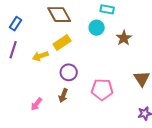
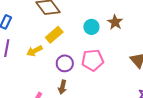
cyan circle: (97, 28) -> (91, 27), moved
pink pentagon: (102, 90) -> (93, 60), moved

